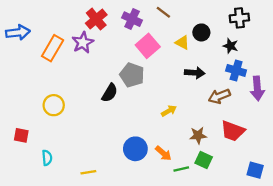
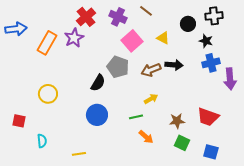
black circle: (201, 32) -> (188, 24), moved
blue cross: (236, 70) -> (211, 63), turned -30
brown arrow: (219, 96) -> (151, 70), moved
blue circle: (135, 149) -> (97, 115), moved
green line: (181, 169) -> (136, 117), moved
blue square: (255, 170) -> (211, 152), moved

